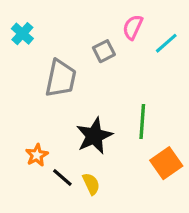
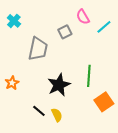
pink semicircle: (133, 27) -> (83, 17), turned -56
orange star: (37, 155) -> (12, 83), moved

